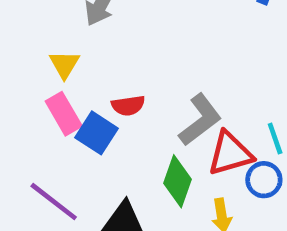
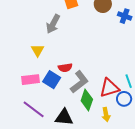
pink rectangle: (64, 114) -> (30, 80), moved, turned -66
gray L-shape: (200, 120) -> (79, 82), moved

